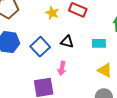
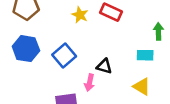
black triangle: (67, 42) -> (104, 66), moved
cyan rectangle: (99, 43) -> (145, 55), moved

